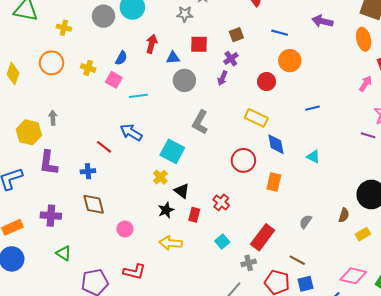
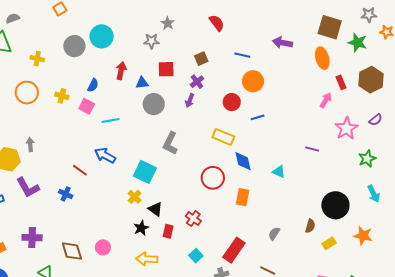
blue line: (313, 108) -> (258, 117), moved
purple line: (368, 135) -> (312, 149), moved
purple L-shape: (48, 163) -> (28, 188), turned -35
blue cross: (88, 171) -> (66, 194), turned 32
brown diamond: (94, 204) -> (72, 251), moved

